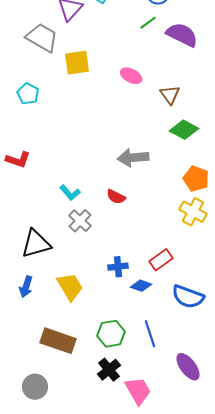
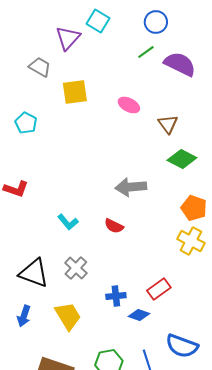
gray trapezoid: (42, 38) -> (40, 67), size x0.7
gray cross: (80, 221) -> (76, 268), moved
black triangle: (36, 244) -> (34, 273), turned 36
blue semicircle: (188, 297) -> (182, 346), moved

